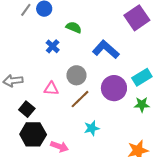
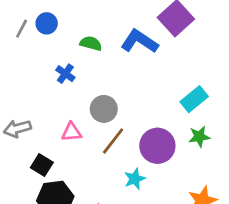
blue L-shape: (106, 49) -> (139, 41), moved
purple circle: (114, 88) -> (157, 146), moved

